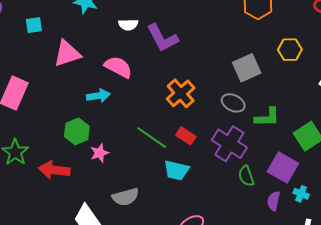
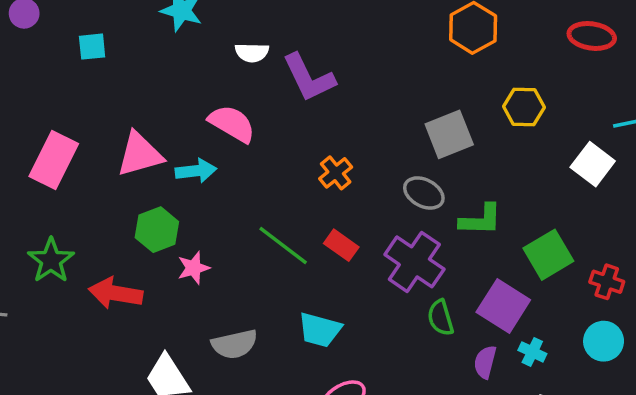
pink triangle: (67, 54) -> (140, 154), moved
orange cross: (181, 93) -> (336, 173), size x0.7
cyan trapezoid: (176, 170) -> (320, 330), moved

